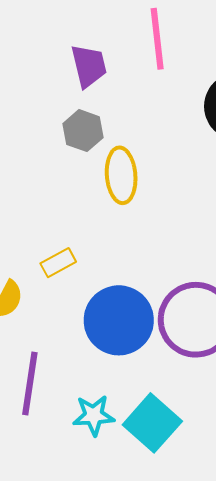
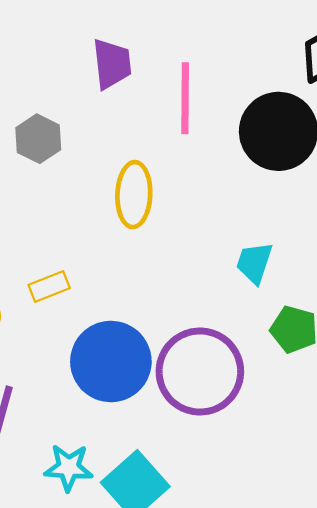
pink line: (157, 39) -> (185, 98), moved
gray hexagon: (83, 131) -> (38, 139), moved

